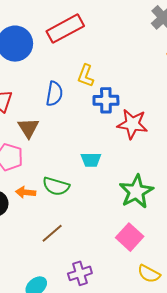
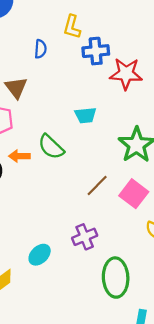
blue semicircle: (54, 94) -> (40, 49), size x0.7
green semicircle: (56, 186) -> (51, 147), turned 32
brown line: (52, 233) -> (97, 186), moved

